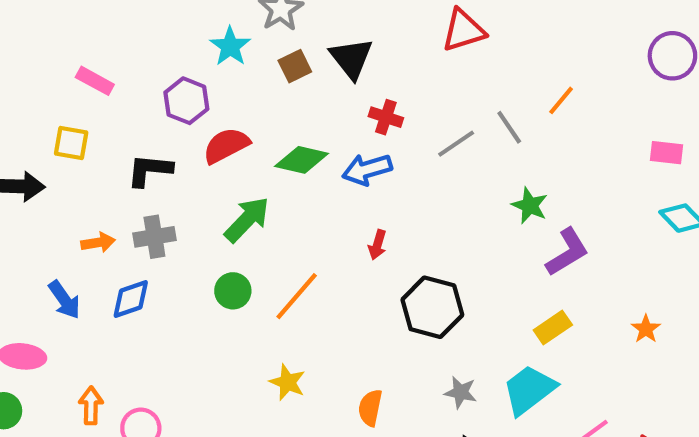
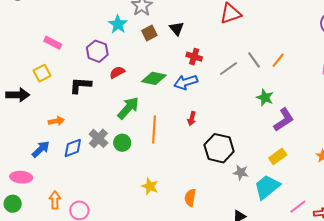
black triangle: (351, 58) -> (177, 29), size x0.7
orange line: (561, 100) -> (278, 60), moved
yellow square: (71, 143) -> (42, 73), turned -36
red semicircle: (226, 145) -> (117, 72), size x0.7
gray cross: (154, 237) -> (98, 138), moved, turned -36
orange line: (297, 296) -> (154, 129), moved, turned -36
blue arrow: (64, 300) -> (41, 149), turned -96
gray star: (461, 392) -> (241, 172), moved

